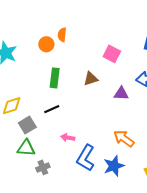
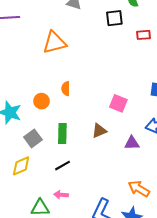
orange circle: (46, 44) -> (42, 101), moved
gray square: (27, 125) -> (33, 138), moved
pink arrow: (68, 138) -> (61, 195), moved

